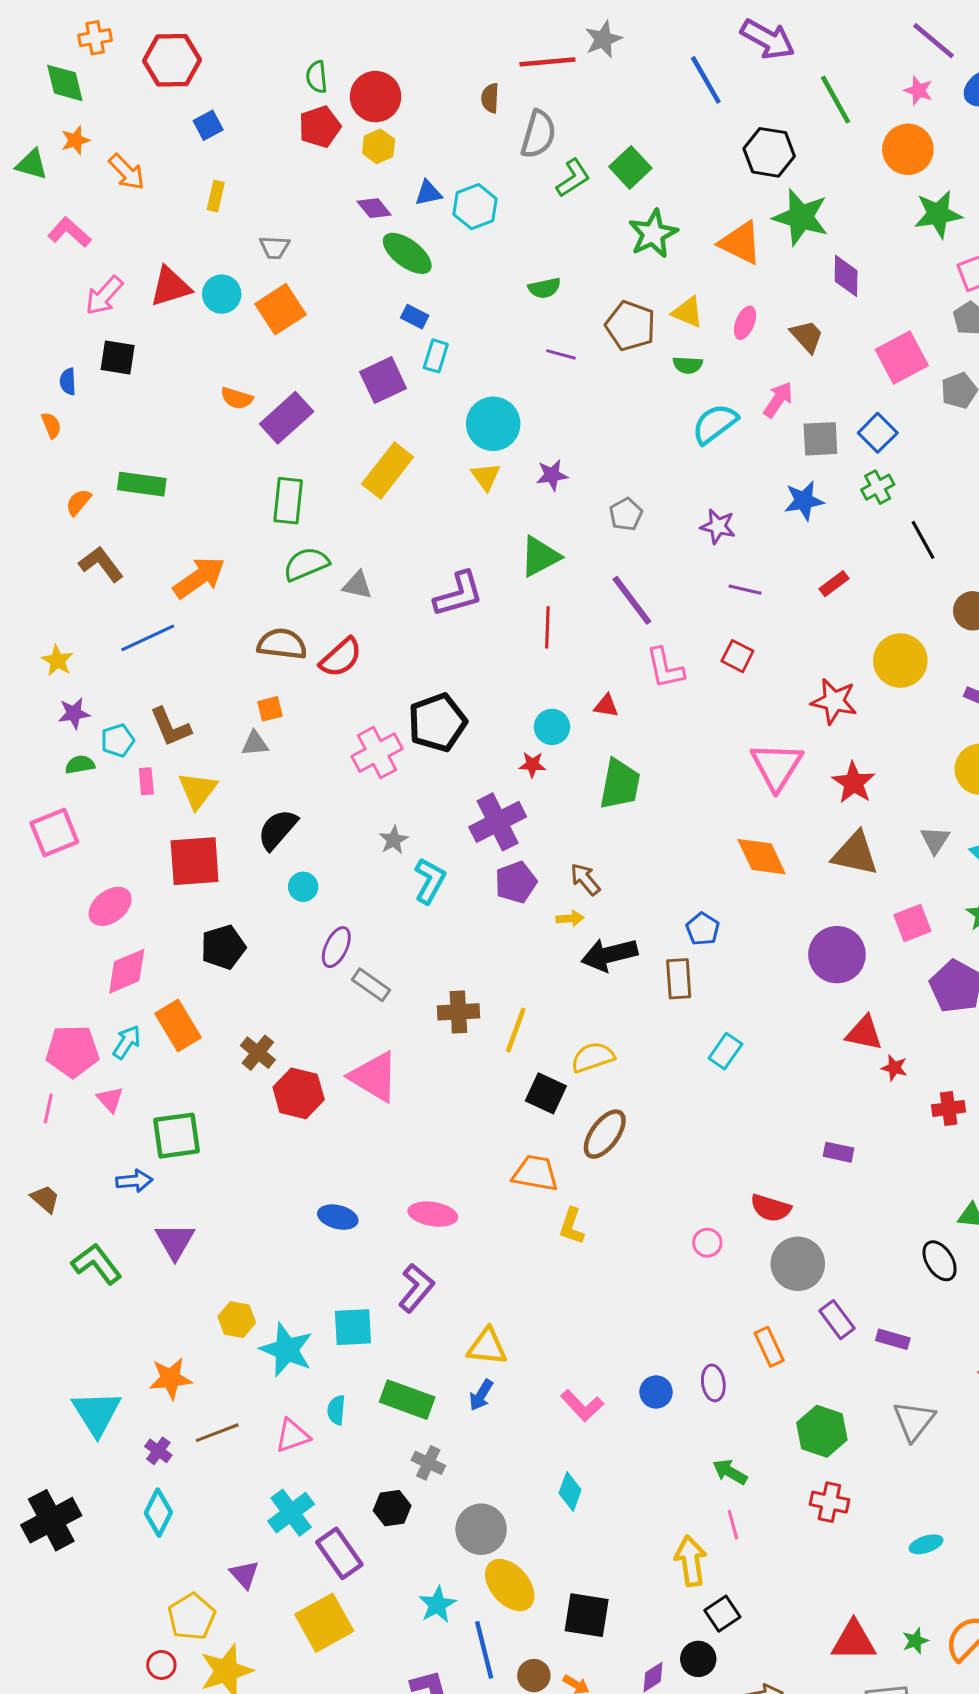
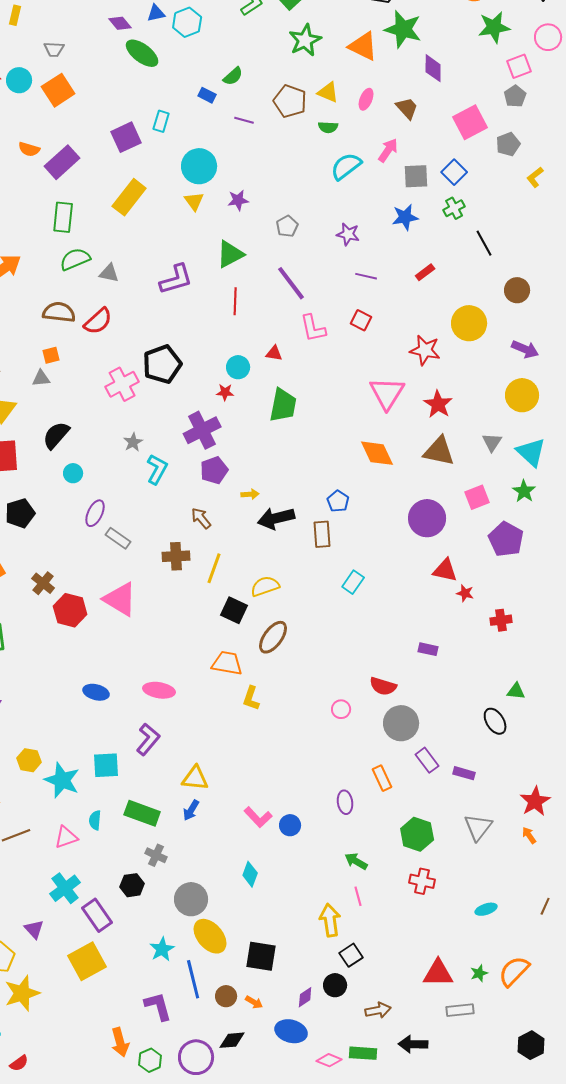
green semicircle: (544, 288) -> (233, 76), turned -30
blue rectangle: (415, 317) -> (207, 95), moved
brown arrow: (585, 879) -> (201, 518), moved
blue circle: (656, 1392) -> (290, 825), moved

